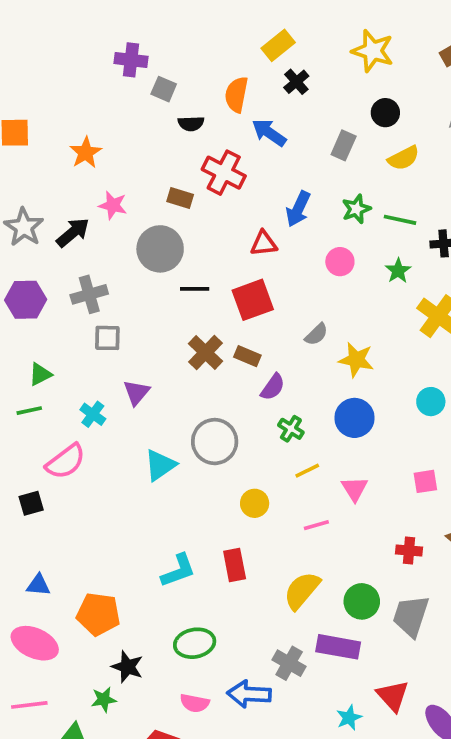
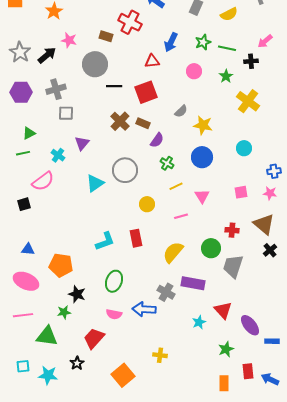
green circle: (362, 601) -> (211, 248), moved
green ellipse: (195, 643) -> (114, 281), turned -60

